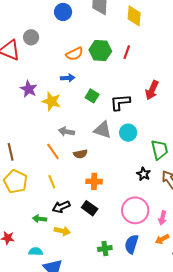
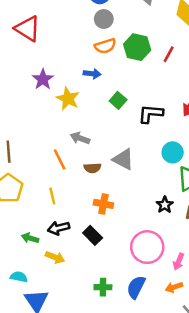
gray circle: (31, 37) -> (104, 19), moved
gray triangle: (103, 130) -> (123, 159), moved
cyan circle: (128, 133) -> (173, 152), moved

